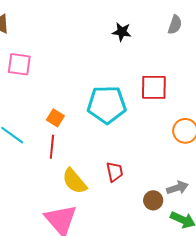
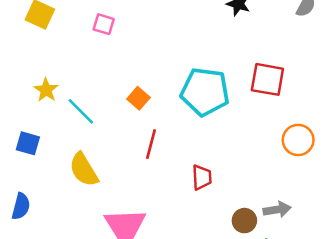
pink square: (19, 64) -> (104, 24), size x0.7
red line: (52, 147) -> (151, 144), moved
yellow semicircle: (74, 181) -> (84, 170), moved

